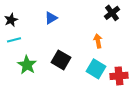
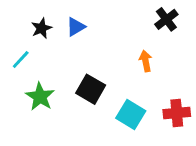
black star: (11, 20) -> (42, 28), moved
cyan line: (14, 40) -> (21, 59), turned -32
cyan square: (96, 69) -> (131, 114), moved

